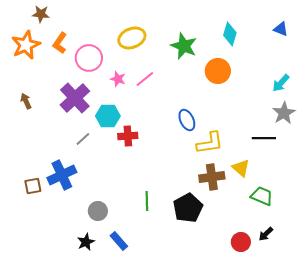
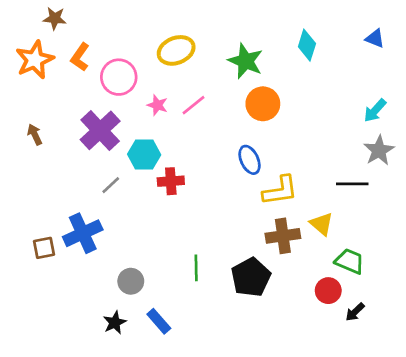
orange circle: (218, 71) -> (263, 104), moved
red circle: (241, 242) -> (328, 291), moved

